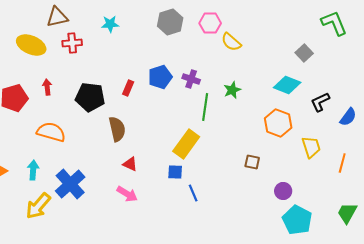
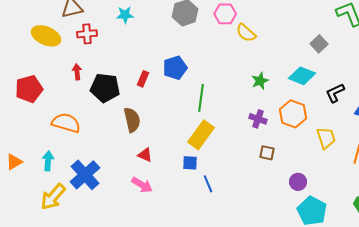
purple cross: (191, 79) -> (258, 119), moved
red arrow: (47, 87) -> (77, 72), moved
green star: (232, 90) -> (260, 81), moved
green line: (205, 107) -> (201, 98), moved

